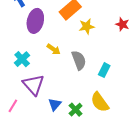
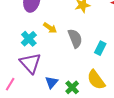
cyan cross: (22, 59) -> (29, 39), moved

